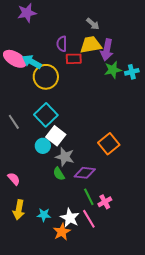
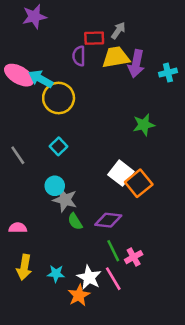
gray arrow: (93, 24) -> (118, 31), turned -96
red rectangle: (74, 59) -> (94, 38), moved
green star: (113, 70) -> (144, 125), moved
cyan cross: (132, 72) -> (168, 73), moved
cyan square: (46, 115) -> (59, 146), size x0.6
white square: (56, 136) -> (121, 173), moved
gray star: (65, 157) -> (65, 200), moved
pink semicircle: (14, 179) -> (18, 228), turned -48

